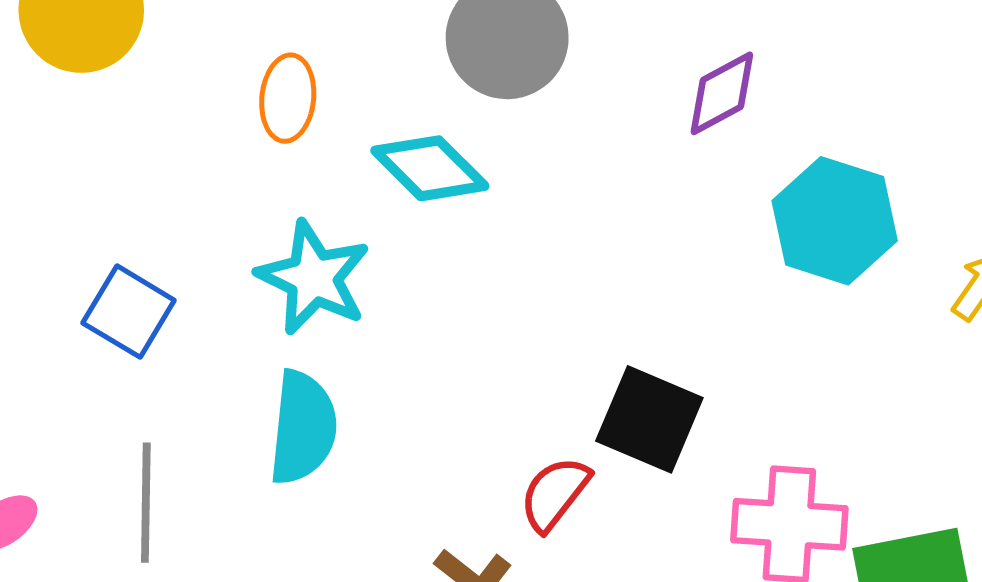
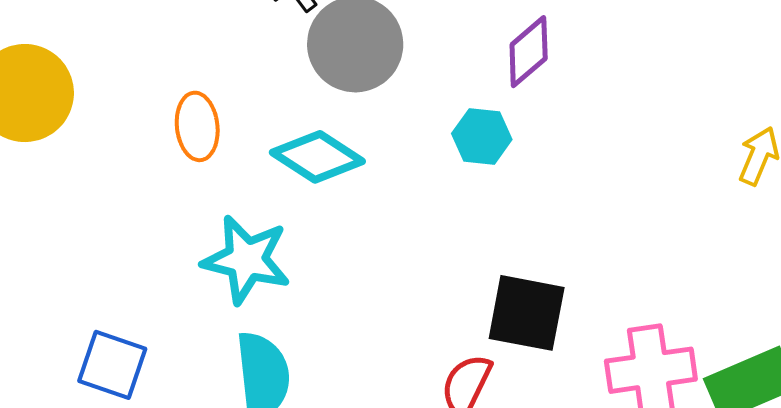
cyan hexagon: (835, 221) -> (482, 137), moved, size x0.6
blue square: (129, 312) -> (112, 365), moved

